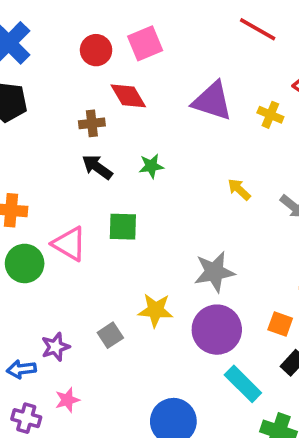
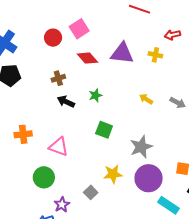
red diamond: (128, 96) -> (87, 58), moved
green square: (123, 227) -> (104, 130), moved, turned 30
green circle: (25, 263) -> (44, 177), moved

